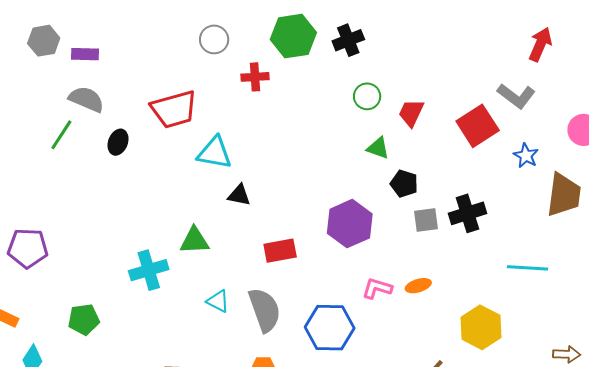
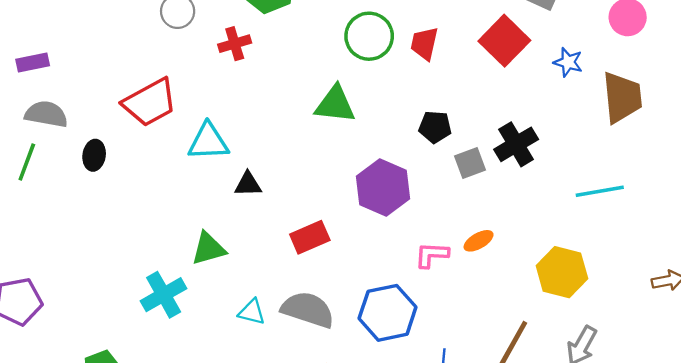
green circle: (367, 96) -> (369, 36), size x1.5
green triangle: (378, 148) -> (335, 104), moved, size x1.5
gray semicircle: (265, 310) -> (308, 310), turned -39

